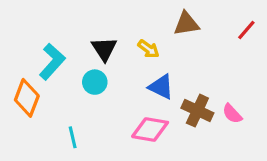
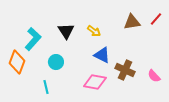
brown triangle: (186, 24) -> (132, 22), moved
cyan circle: (95, 82) -> (56, 62), moved
pink semicircle: (232, 114) -> (154, 76), moved

